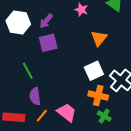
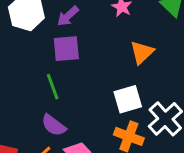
green line: (28, 71) -> (53, 87), moved
purple semicircle: (35, 96) -> (54, 125), moved, turned -54

